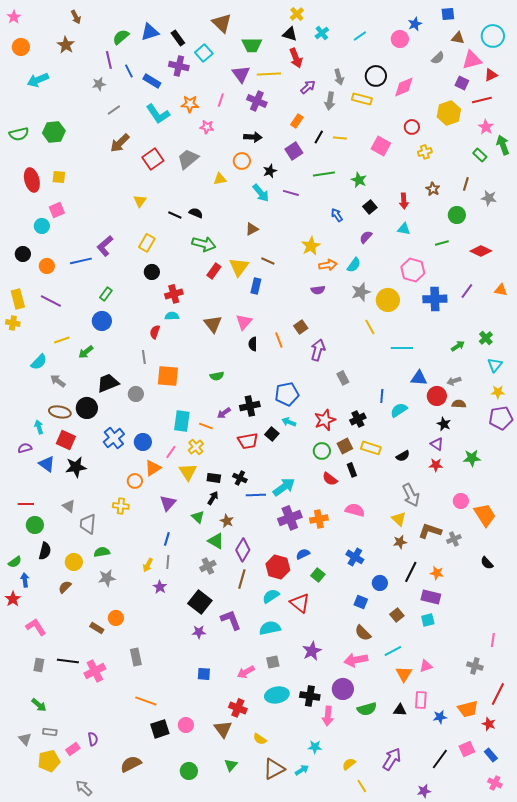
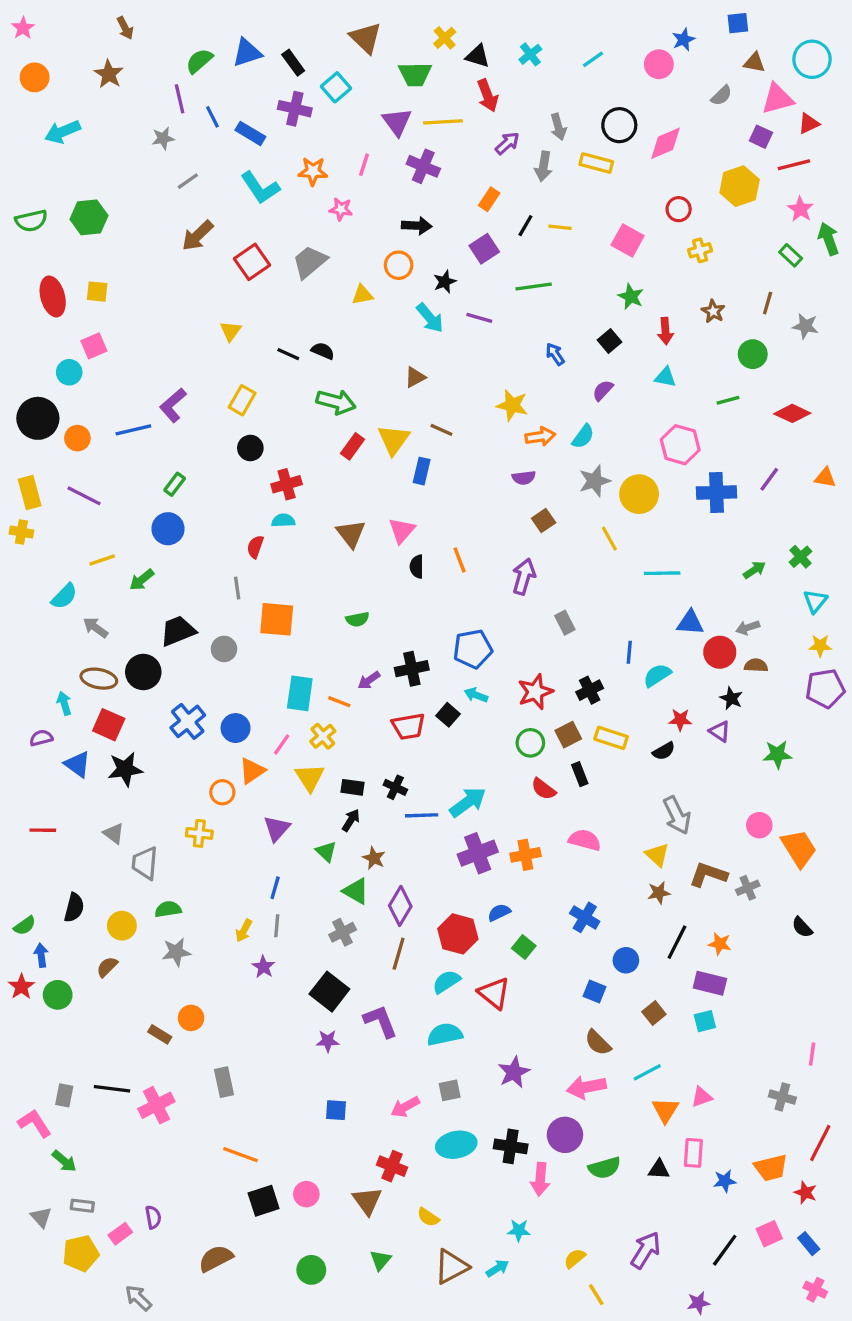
yellow cross: (297, 14) -> (445, 38), moved
green star: (359, 180) -> (631, 296), moved
yellow star: (311, 246) -> (512, 405), turned -30
black circle: (23, 254) -> (38, 418), size x1.6
brown square: (301, 327) -> (544, 520), moved
red star: (436, 465) -> (680, 720), moved
green circle: (35, 525) -> (58, 995), moved
pink L-shape: (36, 627) -> (35, 1123), moved

